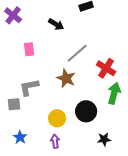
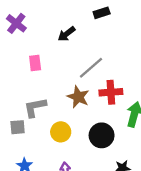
black arrow: (56, 24) -> (67, 34), turned 112
red cross: (106, 68) -> (111, 92), moved, turned -36
yellow circle: (57, 118) -> (61, 132), moved

